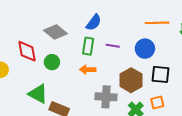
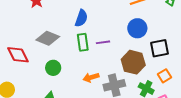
purple line: (113, 46) -> (103, 42), moved
red diamond: (27, 51) -> (18, 55), moved
orange arrow: (88, 70) -> (91, 77), moved

